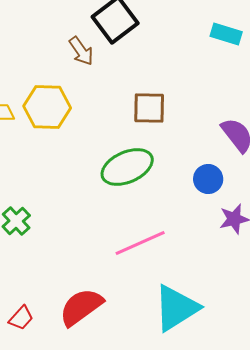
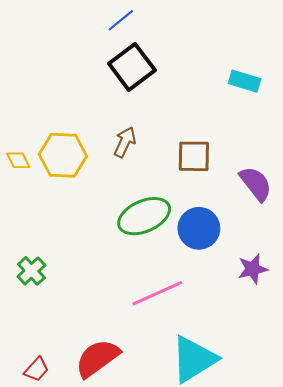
brown arrow: (81, 51) -> (125, 142), moved, turned -120
brown square: (149, 108) -> (194, 156), moved
blue circle: (208, 179) -> (199, 228), moved, size x1.4

